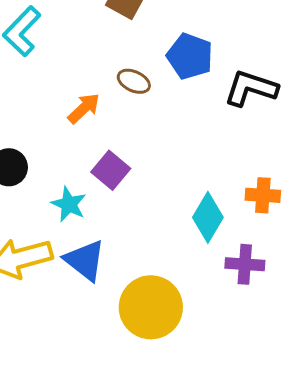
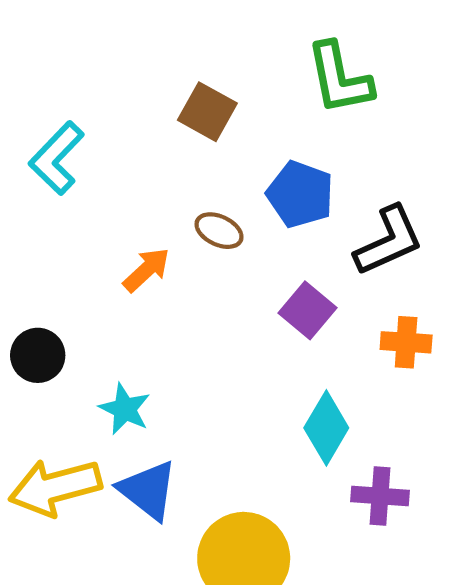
black L-shape: (251, 88) -> (389, 241), turned 138
purple square: (111, 170) -> (307, 310), moved
orange cross: (263, 195) -> (406, 342), moved

